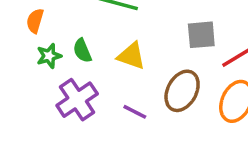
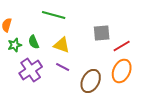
brown ellipse: (182, 91) -> (91, 81), moved
purple line: (135, 112) -> (63, 67), moved

